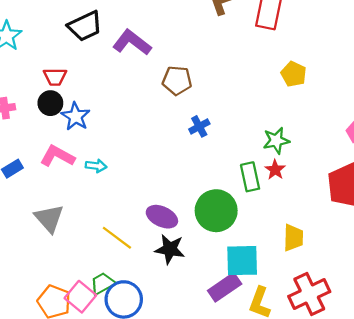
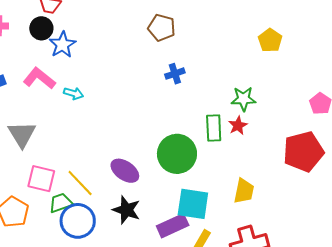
purple ellipse: (162, 217) -> (125, 171), moved
yellow line: (117, 238) -> (80, 183), moved
black star: (170, 249) -> (126, 210), moved
pink square: (80, 297) -> (41, 179), moved, turned -36

